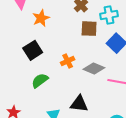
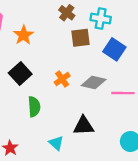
cyan cross: (109, 15) -> (101, 19), turned 30
green semicircle: (40, 81) -> (34, 107), turned 132

